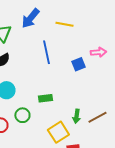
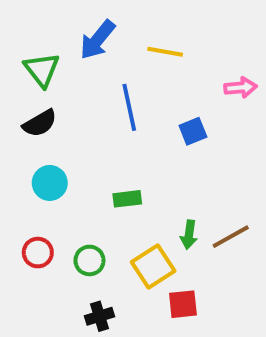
pink arrow: (98, 52) -> (241, 87), moved
green circle: (22, 115) -> (89, 260), moved

